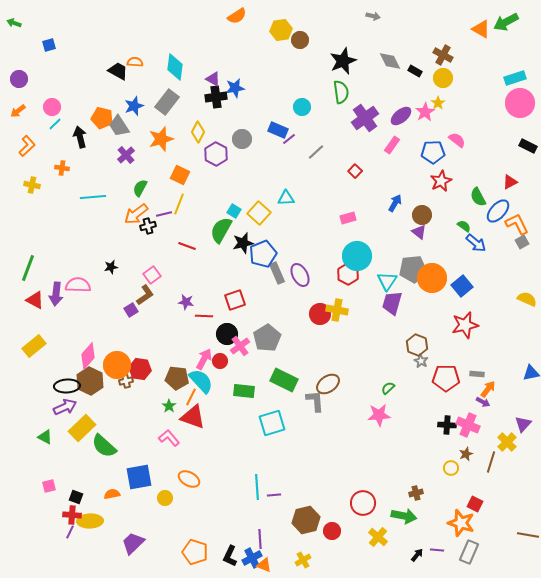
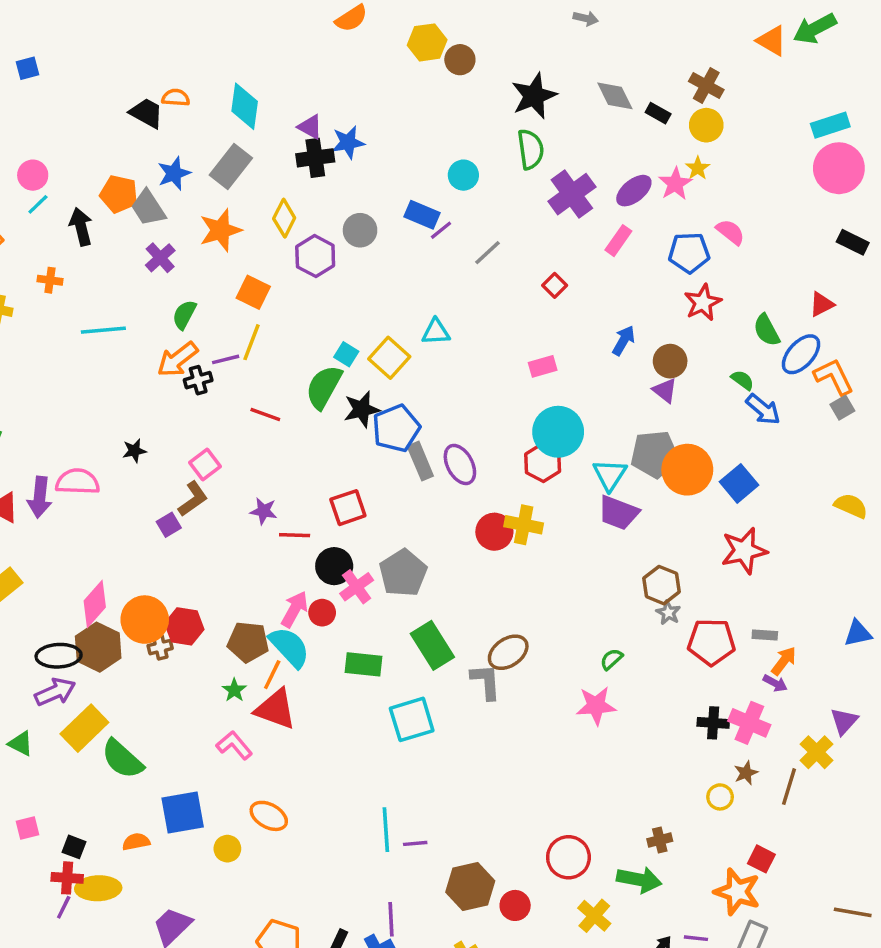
purple trapezoid: (392, 303) -> (618, 513), turned -85
green rectangle: (284, 380) -> (432, 645), turned 32

